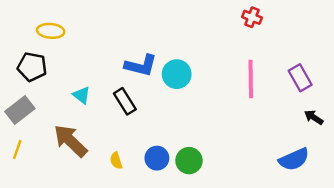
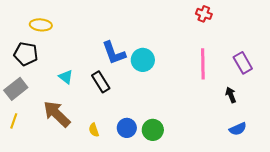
blue L-shape: (141, 65) -> (114, 53), turned 56
black arrow: (314, 117) -> (231, 95), moved, turned 35
blue semicircle: (294, 159) -> (238, 129), size x0.7

